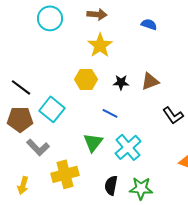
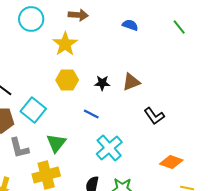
yellow star: (100, 45) -> (65, 44), moved
green triangle: (93, 142) -> (56, 143), moved
gray L-shape: (38, 147) -> (19, 148), turned 30

